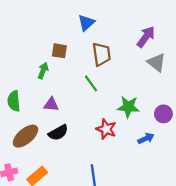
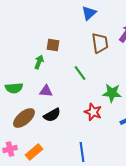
blue triangle: (86, 23) -> (89, 13), moved
brown trapezoid: (101, 54) -> (100, 43), moved
green semicircle: (14, 101) -> (14, 88), turned -90

